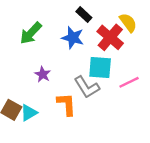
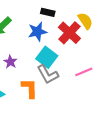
black rectangle: (84, 15) -> (48, 12), turned -32
blue star: (73, 38) -> (37, 32), turned -30
cyan square: (100, 68) -> (47, 57), moved, turned 30

